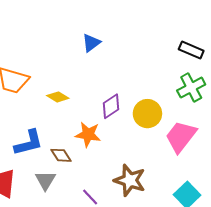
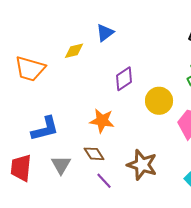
yellow diamond: (58, 97) -> (74, 51), moved, turned -45
purple diamond: (111, 106) -> (124, 79), moved
brown diamond: (61, 155) -> (94, 154), moved

